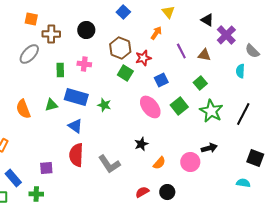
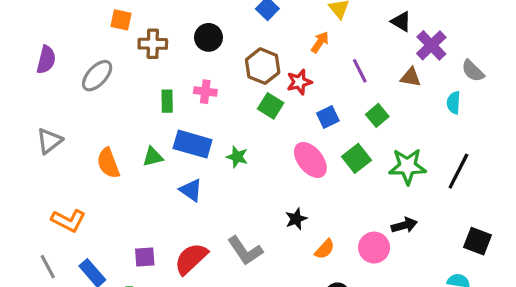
gray ellipse: (29, 54) -> (97, 76), moved
brown triangle: (204, 55) -> (411, 77), moved
green square: (200, 83) -> (377, 115), moved
green star: (211, 111) -> (407, 166), turned -30
red semicircle: (76, 155) -> (191, 259), moved, turned 45

